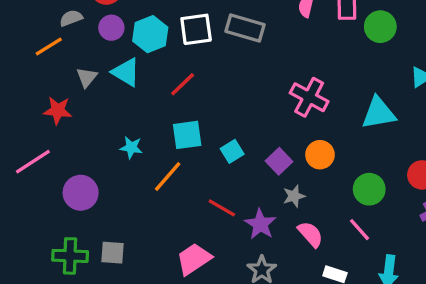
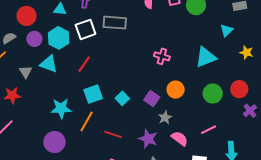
pink cross: (309, 97) -> (162, 56), size x0.7
cyan star: (131, 147) -> (61, 108), size x1.5
green circle: (369, 189) -> (213, 94), moved
purple circle: (81, 193) -> (54, 142), moved
red line: (222, 208) -> (113, 134), moved
pink line: (359, 230) -> (209, 130), turned -63

